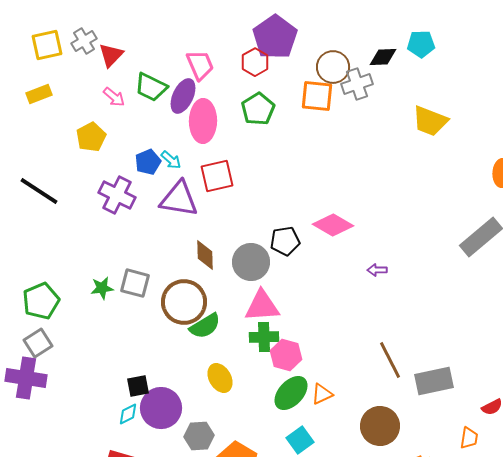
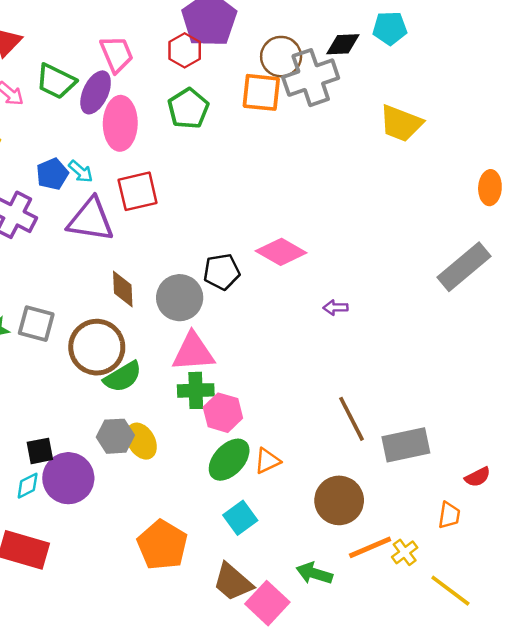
gray cross: (357, 84) -> (311, 78), size x1.4
gray hexagon: (199, 436) -> (115, 436), moved

